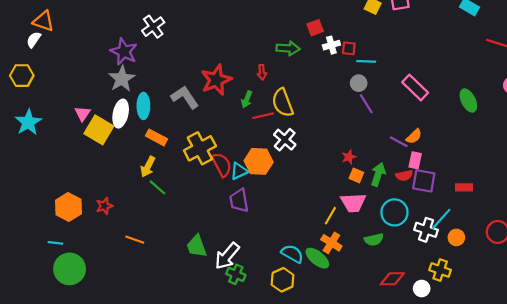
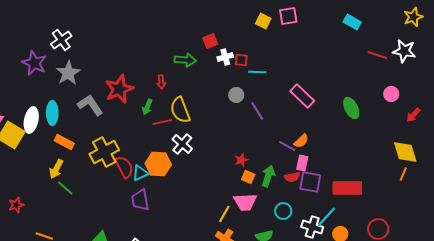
gray star: (122, 79) -> (68, 73), moved
gray circle: (359, 83) -> (236, 95), moved
red rectangle: (464, 187) -> (347, 188), size x1.8
cyan circle: (394, 212) -> (283, 211), size x0.7

